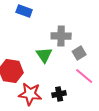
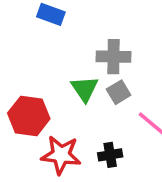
gray square: (79, 53) -> (119, 92), moved

